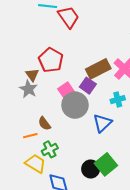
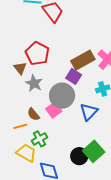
gray star: (28, 89) -> (34, 83), moved
pink square: (66, 90) -> (54, 110), moved

